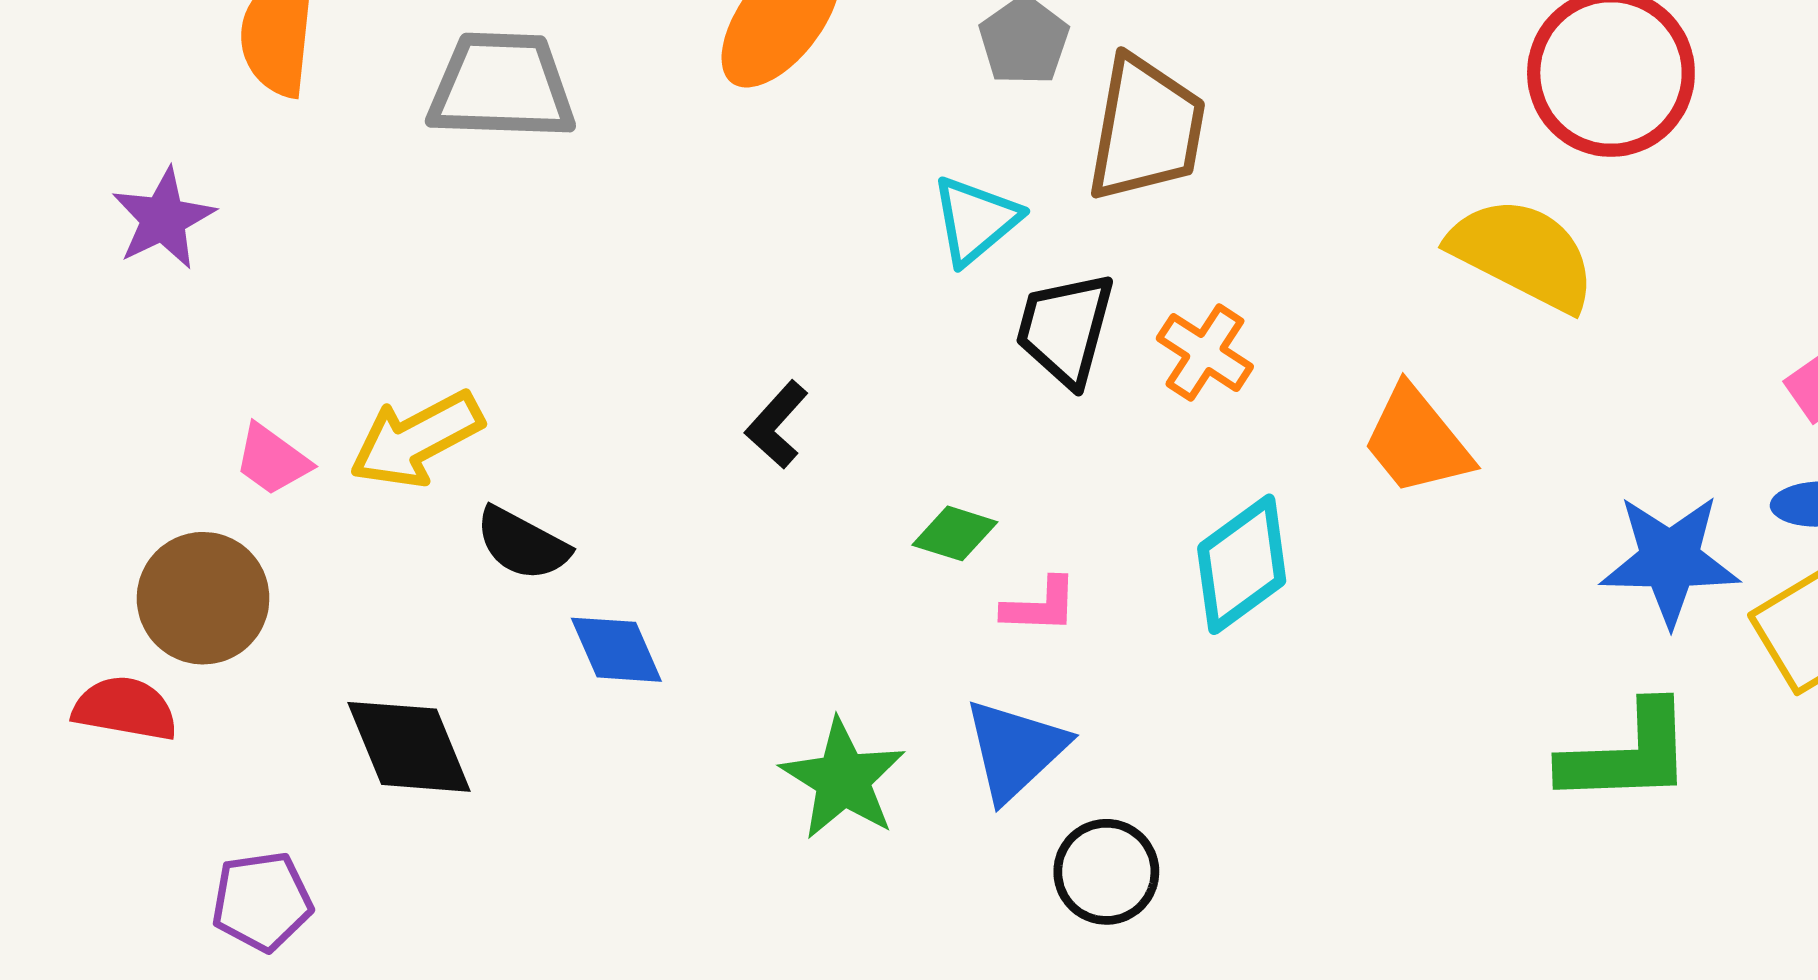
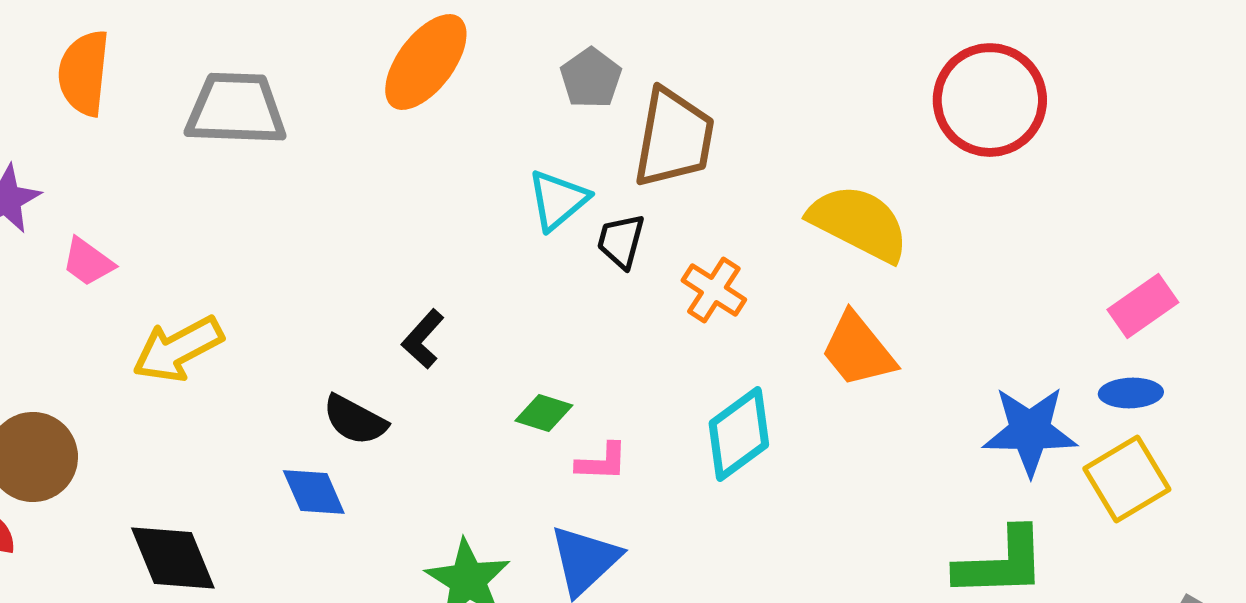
yellow semicircle: (1523, 254) -> (859, 223), moved
black trapezoid: (1065, 329) -> (621, 241), moved, size x0.7
pink trapezoid: (272, 460) -> (88, 262), moved
black semicircle: (522, 544) -> (355, 420), moved

